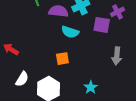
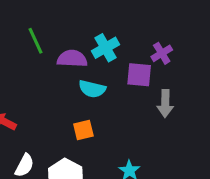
gray arrow: (117, 56) -> (165, 103), moved

